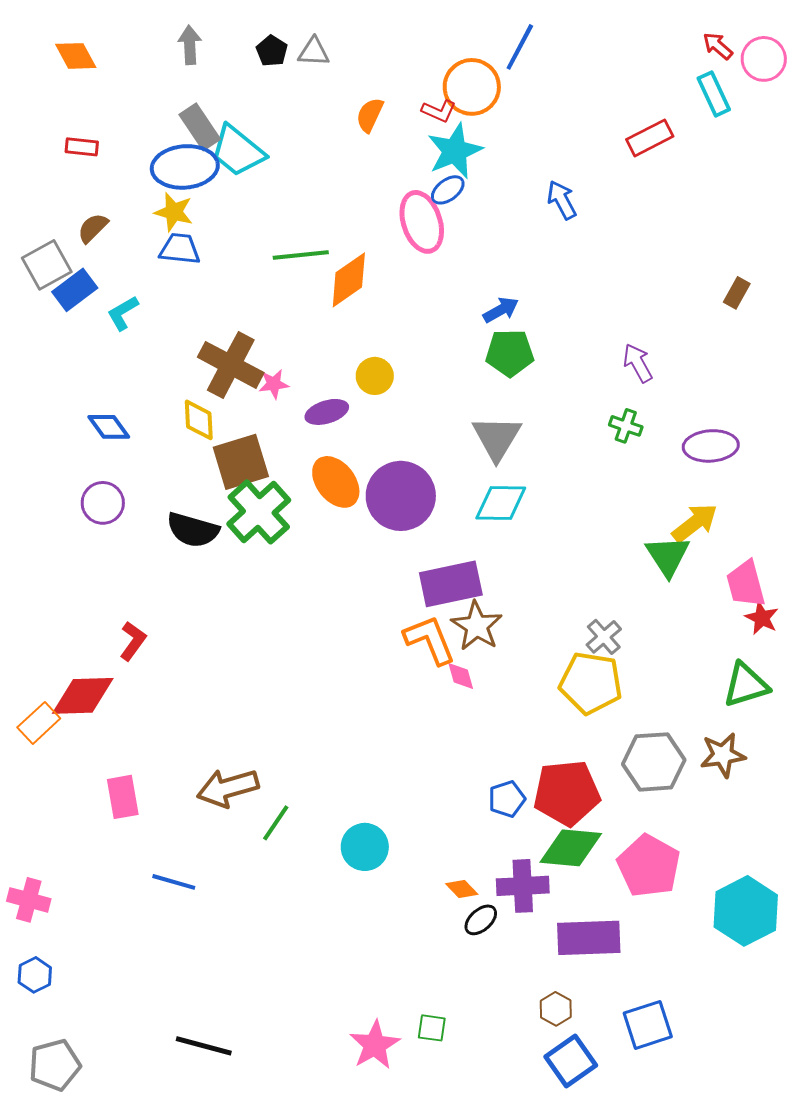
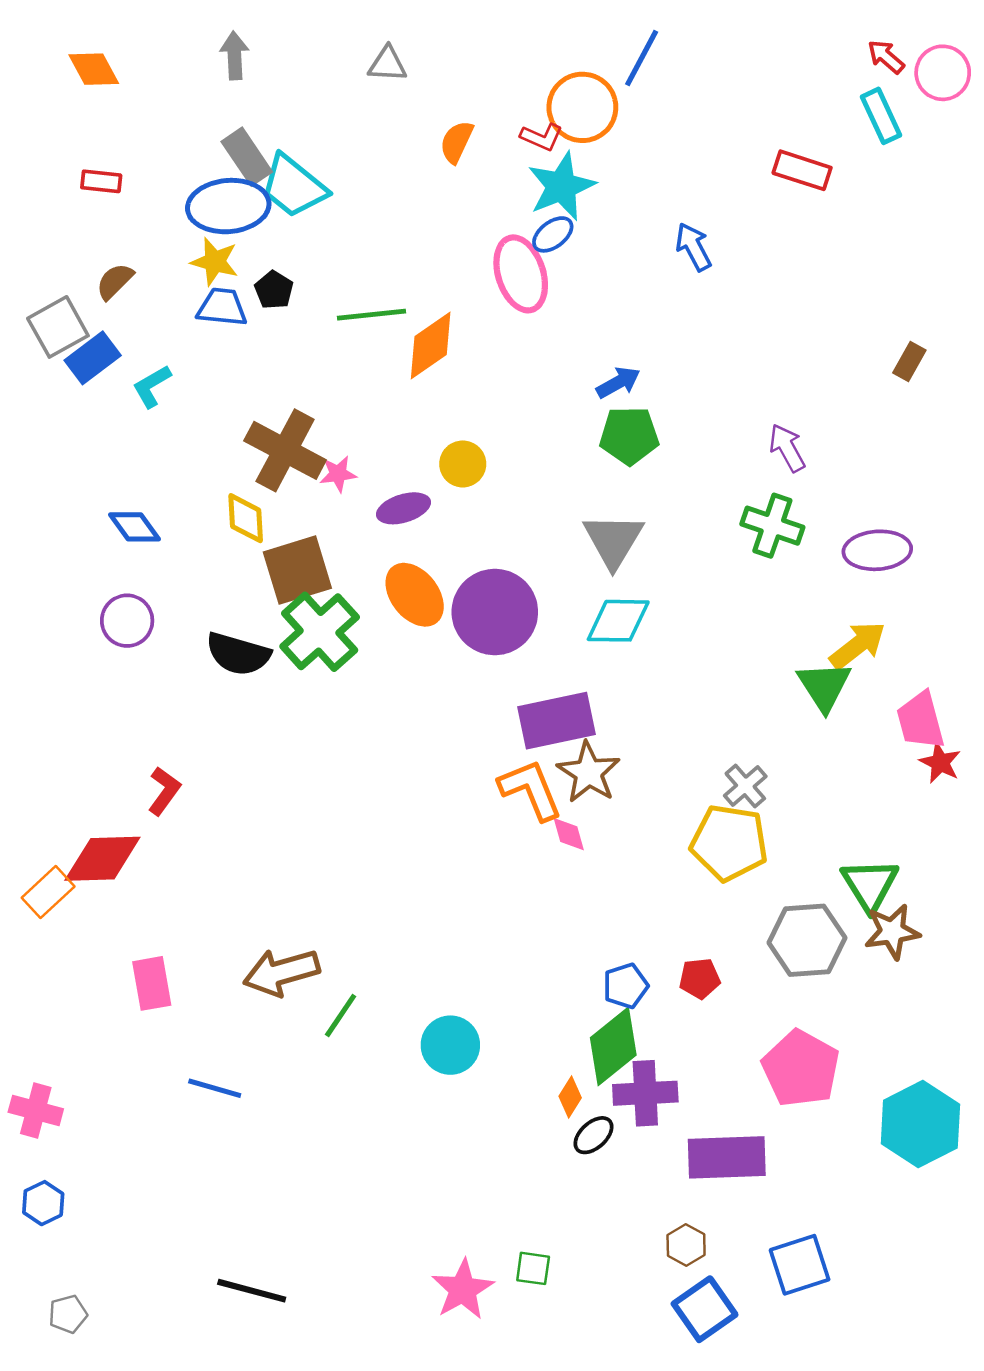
black pentagon: (272, 51) -> (274, 290), moved
red rectangle: (650, 138) -> (802, 170), turned 45
green cross: (626, 426) -> (772, 526), size x1.5
green triangle: (746, 685) -> (870, 885), moved, turned -45
red pentagon: (567, 793) -> (700, 978), size x0.5
green diamond: (571, 848) -> (613, 1046), moved, turned -44
orange diamond: (462, 889) -> (570, 1097), turned 76
gray pentagon: (55, 1065) -> (68, 1314), size x0.6

